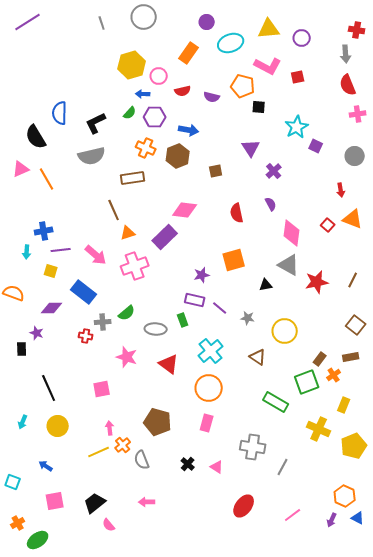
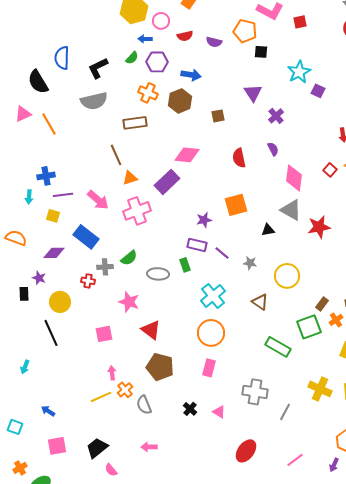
red triangle: (169, 364) -> (151, 330), moved
yellow circle: (58, 426) -> (60, 302), moved
yellow cross: (319, 429) -> (320, 389), moved

